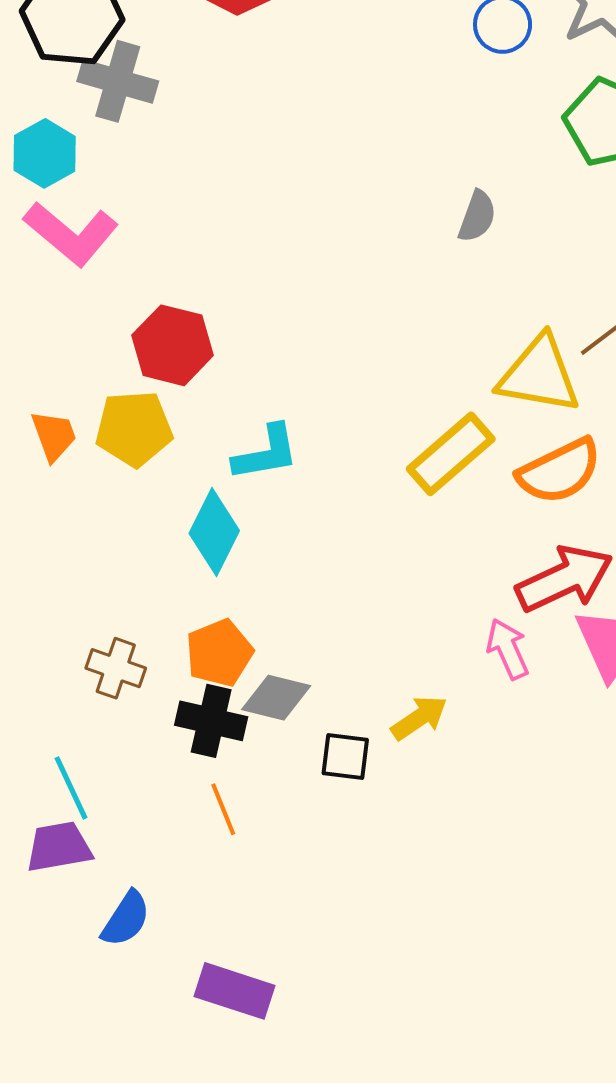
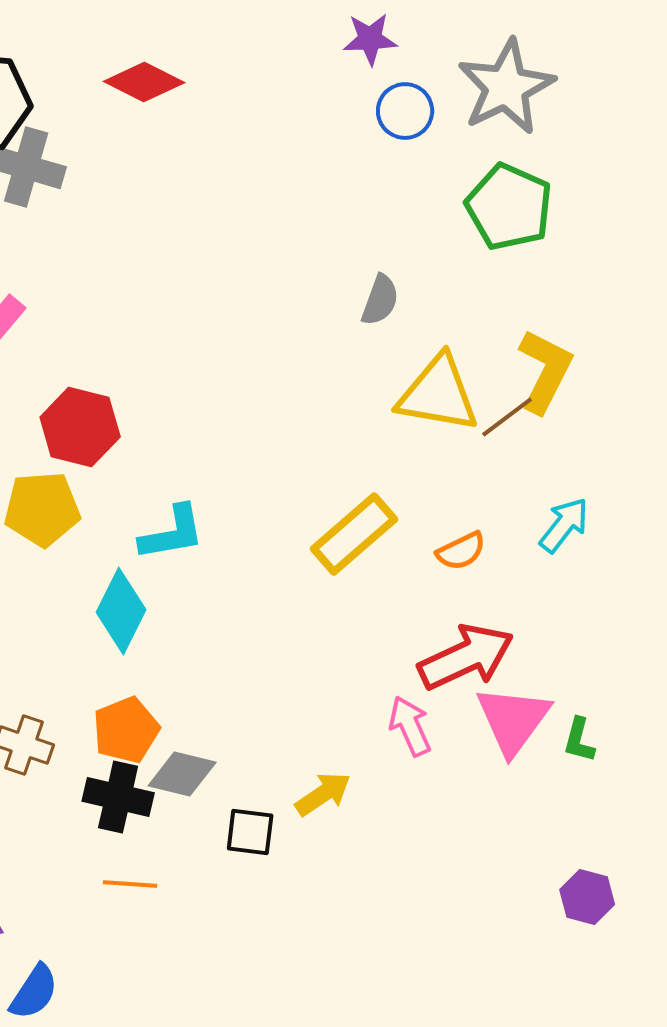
yellow triangle: (539, 375) -> (438, 394), moved
orange semicircle: (559, 471) -> (461, 551), size x0.6
orange line: (223, 809) -> (130, 884), turned -64

